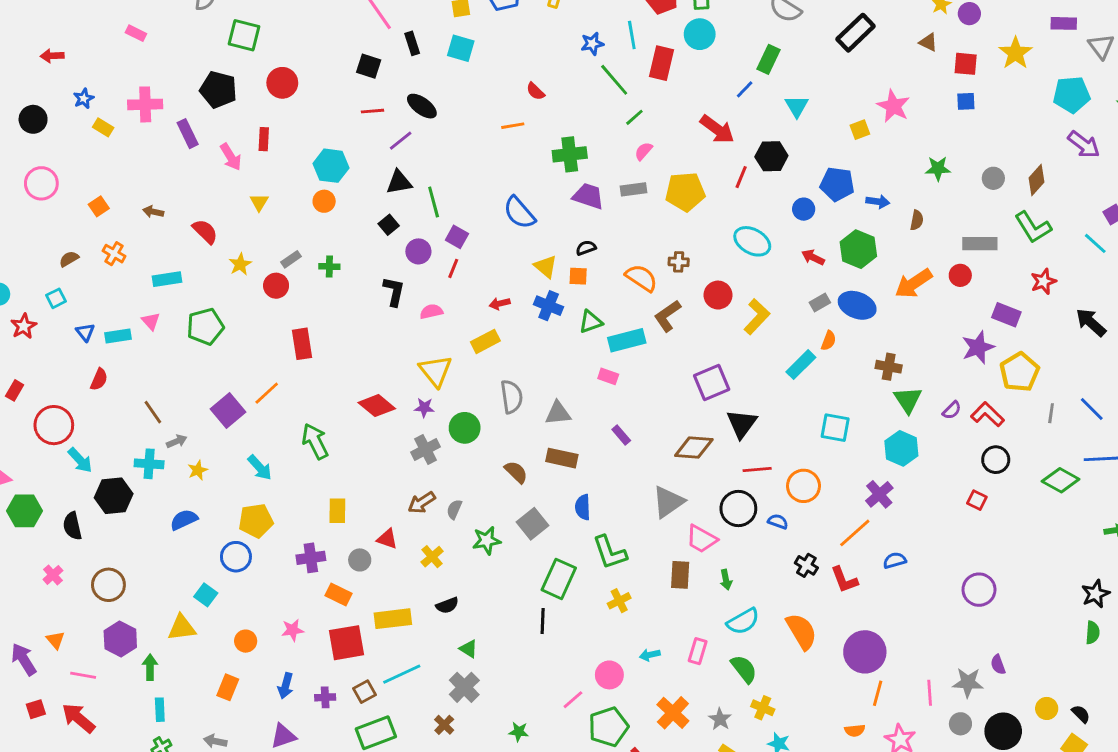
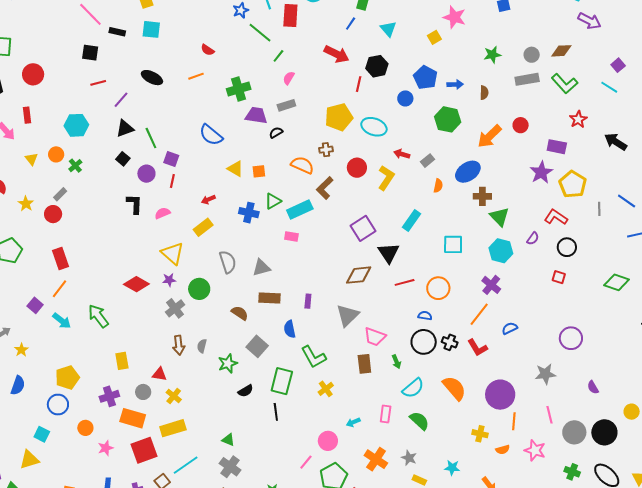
black rectangle: (412, 43) -> (117, 32), turned -49
black ellipse: (422, 106) -> (152, 78), moved
brown diamond: (1036, 180) -> (561, 51), turned 55
blue pentagon: (837, 184) -> (425, 77), turned 30
yellow pentagon: (685, 192) -> (339, 117), moved
orange circle: (324, 201) -> (56, 154), moved
gray rectangle: (980, 244) -> (527, 79), moved
black semicircle: (586, 248) -> (276, 133), moved
red arrow: (813, 257) -> (402, 154), moved
green cross: (329, 267) -> (75, 166), moved, turned -32
blue ellipse: (857, 305) -> (468, 172), moved, turned -45
blue cross: (549, 306) -> (249, 213), moved
red rectangle: (302, 344) -> (60, 259), moved
cyan rectangle: (801, 365) -> (411, 220), moved
purple square: (228, 410) -> (35, 305), size x0.7
purple semicircle: (952, 410) -> (533, 239), moved
purple rectangle: (621, 435) -> (308, 301), moved, turned 56
cyan arrow: (260, 468) -> (62, 321), moved
green diamond: (1061, 480) -> (617, 282), moved
brown arrow: (422, 503) -> (179, 345), turned -54
black circle: (738, 509) -> (424, 342), moved
blue semicircle: (184, 520) -> (18, 385), turned 144
yellow cross: (432, 557) -> (174, 396), moved
orange rectangle: (338, 594) -> (133, 418), size x1.4
black semicircle: (447, 605) -> (246, 391), moved
orange circle: (246, 641) -> (85, 428), moved
gray star: (968, 683) -> (545, 374), moved
yellow cross: (763, 708) -> (480, 434), moved
gray circle: (960, 724) -> (574, 432), size x1.5

